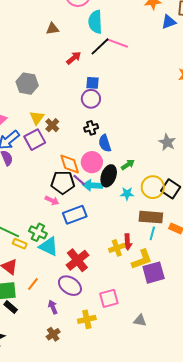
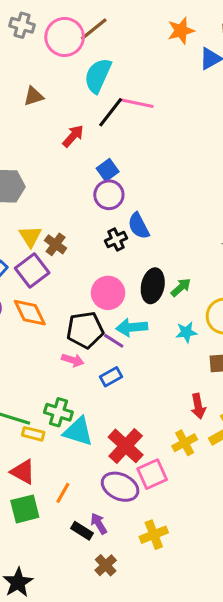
cyan semicircle: (95, 22) -> (98, 76), turned 35
blue square: (92, 83) -> (108, 170), turned -32
blue semicircle: (105, 143) -> (139, 226), moved
pink circle: (92, 162) -> (108, 293), moved
orange diamond: (70, 164) -> (30, 313), moved
black ellipse: (109, 176) -> (153, 286), moved
purple line: (79, 180) -> (114, 341), moved
blue rectangle: (75, 215) -> (111, 377), size x0.6
yellow cross: (117, 248) -> (185, 443), moved
pink square: (109, 298) -> (152, 474), moved
black rectangle: (11, 307) -> (82, 531), moved

